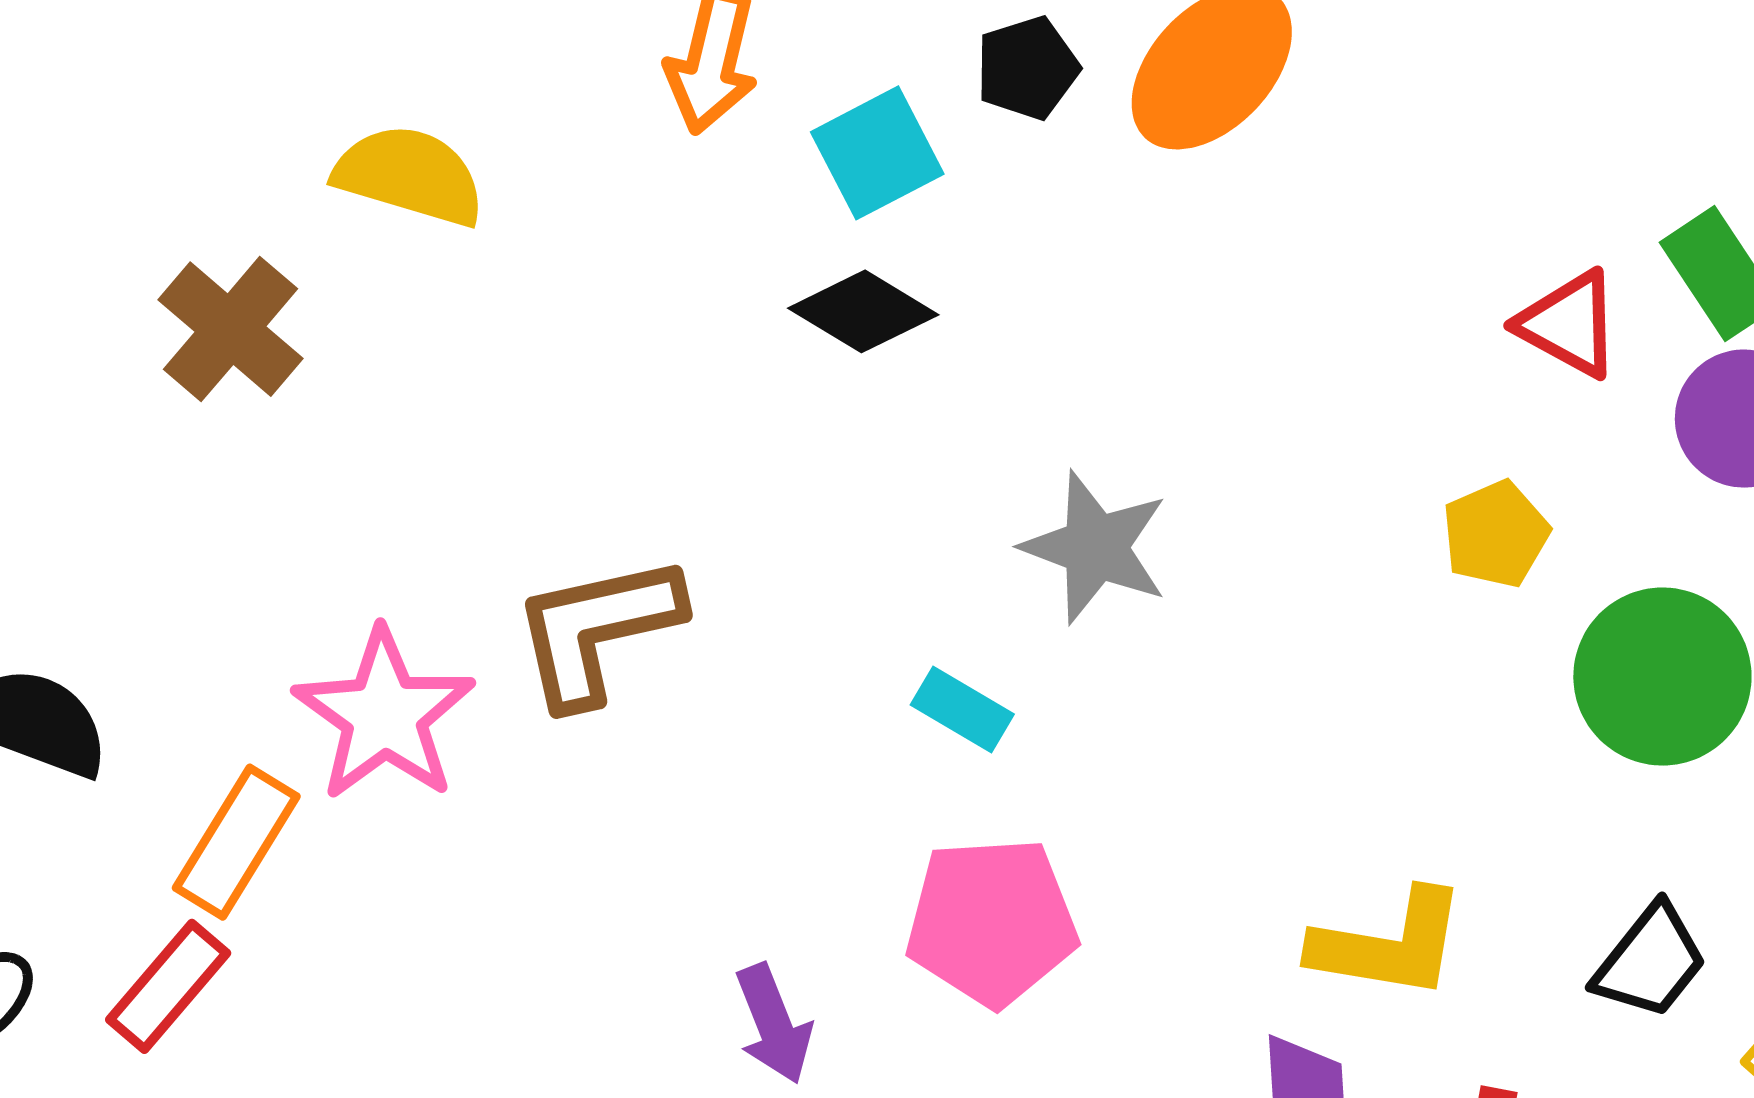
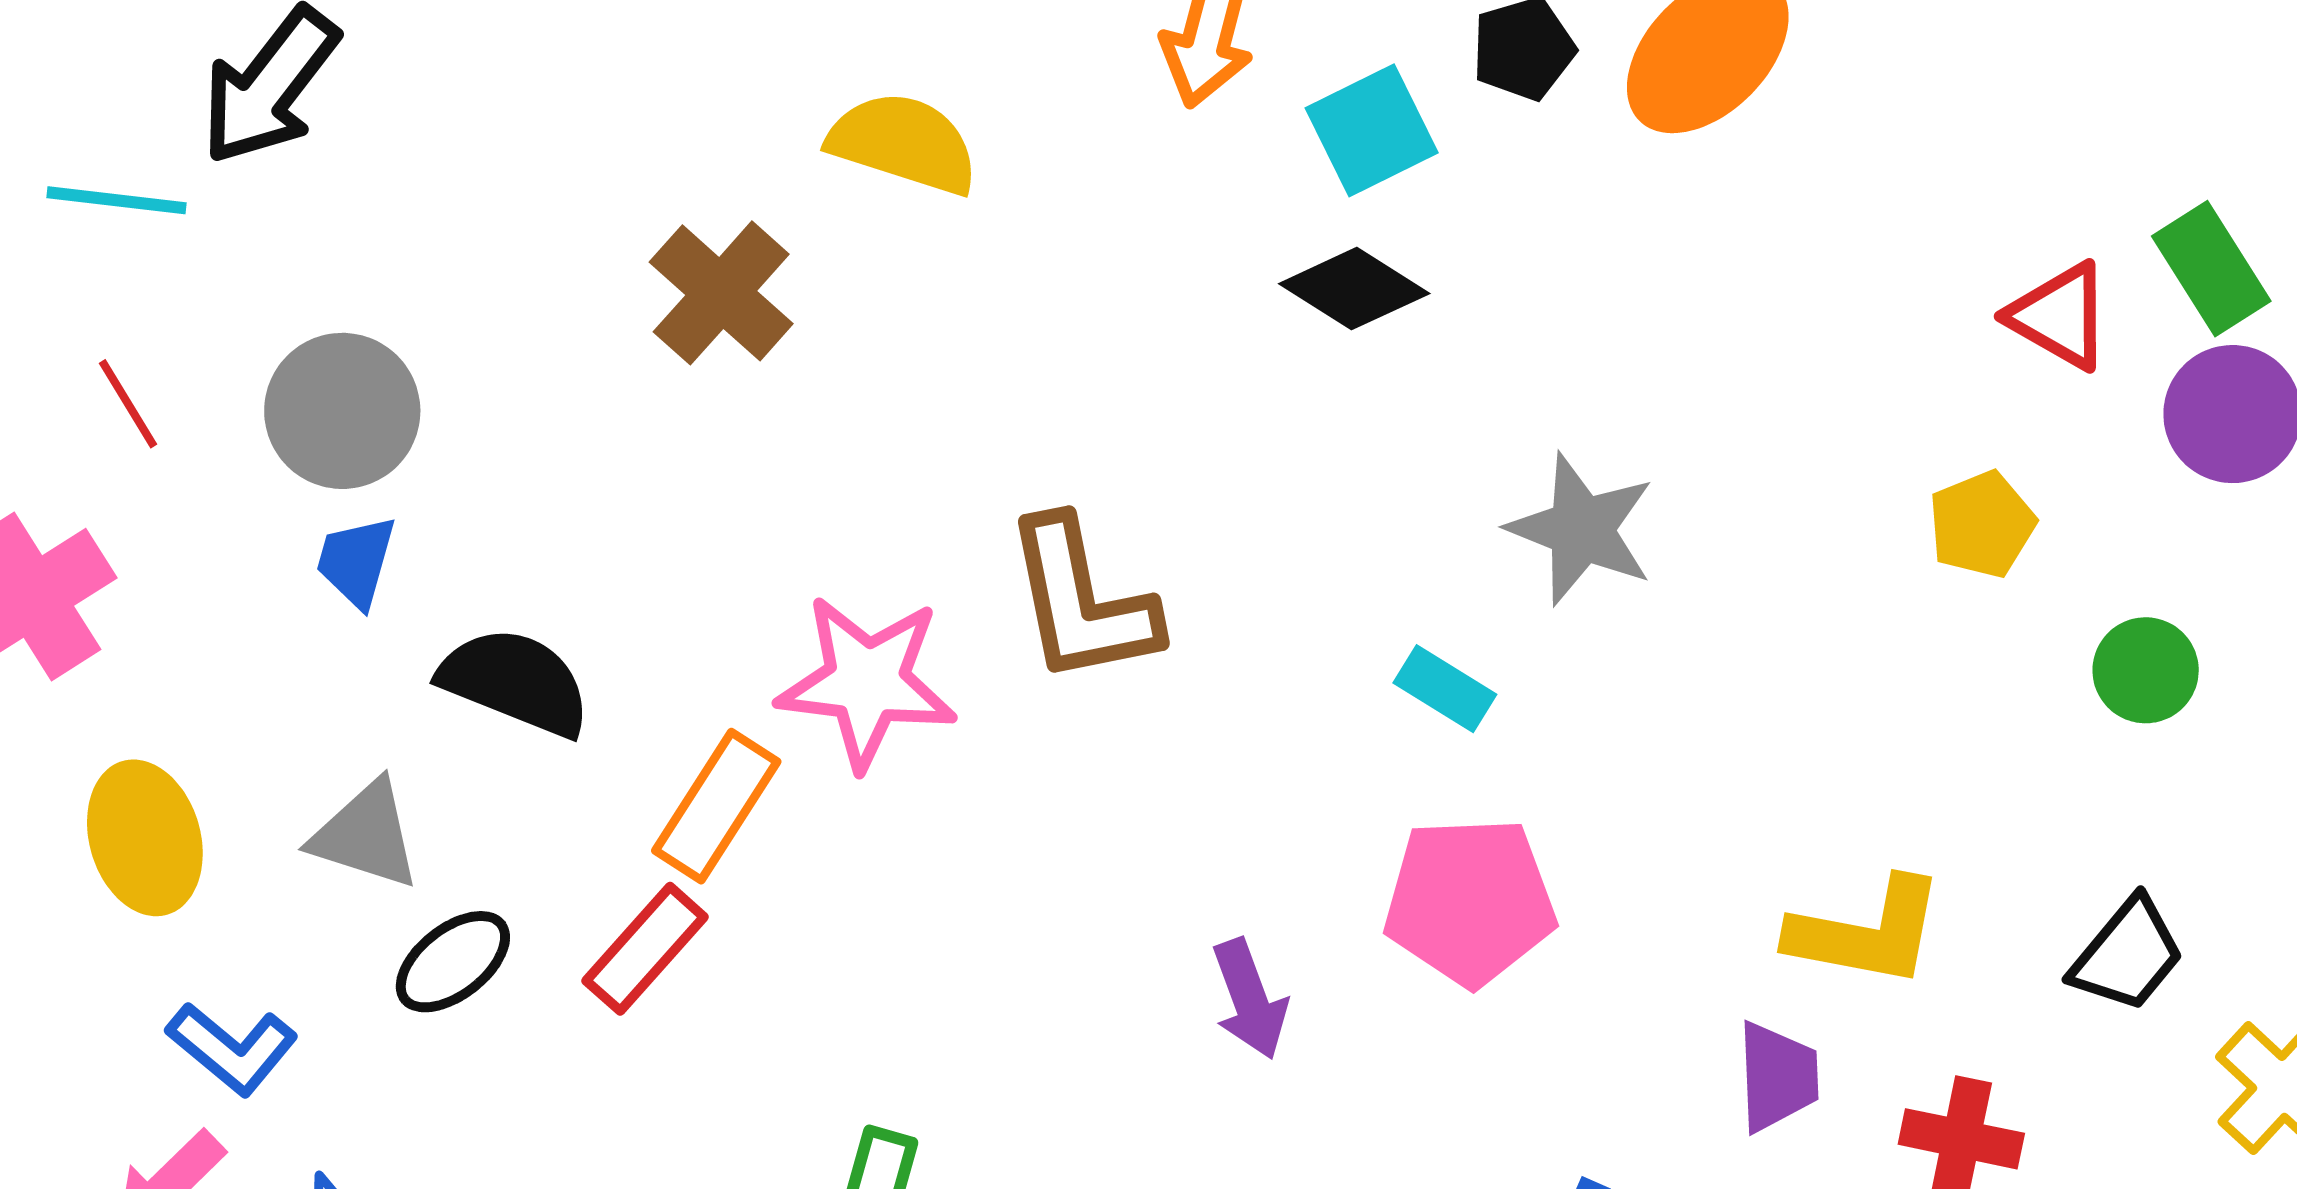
brown L-shape: (597, 630) -> (1081, 601), turned -90
green circle: (1662, 677) -> (2146, 670), size x0.6
pink star: (384, 715) -> (867, 682), turned -30

